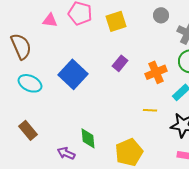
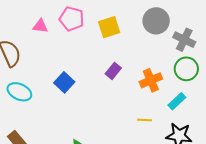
gray circle: (161, 15) -> (156, 21), size x1.6
blue square: (73, 74) -> (64, 82), size x0.7

